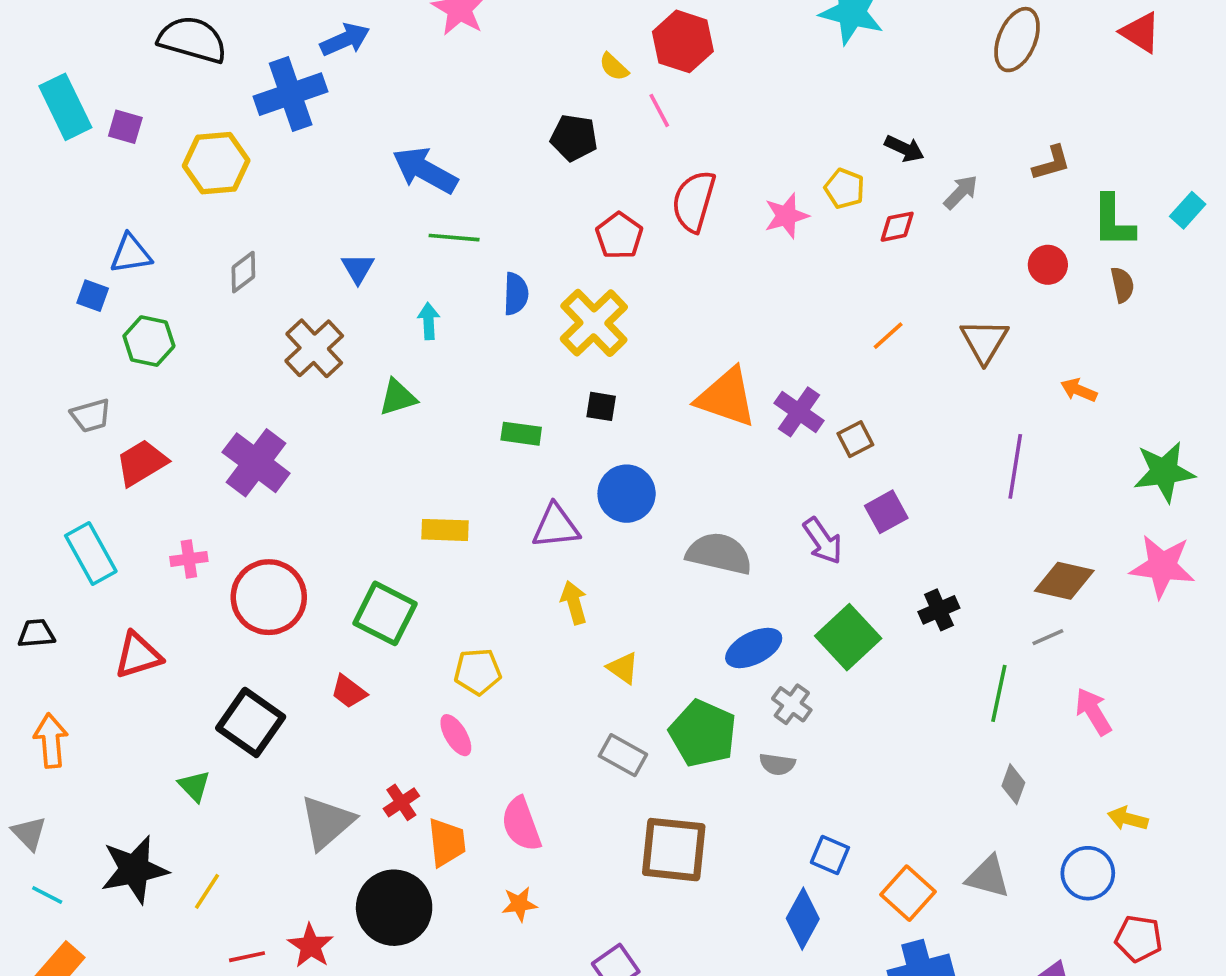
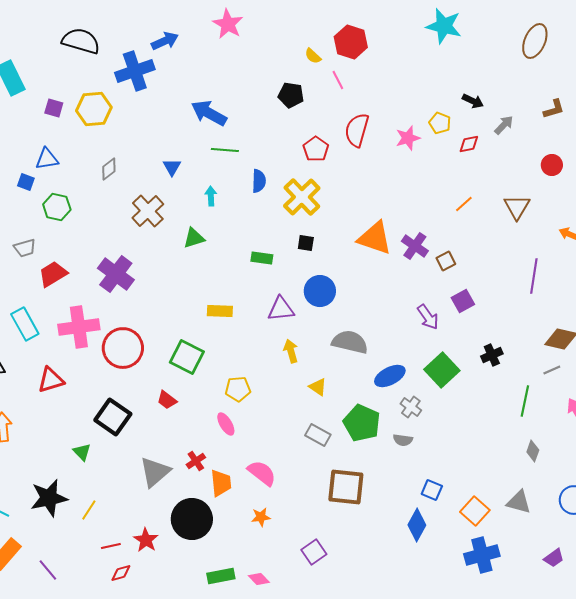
purple square: (125, 127) -> (54, 108), moved
gray semicircle: (719, 554) -> (350, 342), moved
pink cross: (189, 559) -> (79, 327), size x2.0
pink semicircle: (521, 824) -> (262, 473), turned 148

